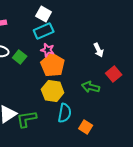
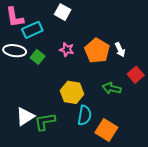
cyan rectangle: (44, 31) -> (32, 30), moved
orange pentagon: (53, 65) -> (97, 51), moved
orange square: (86, 127) -> (106, 130), size x1.5

